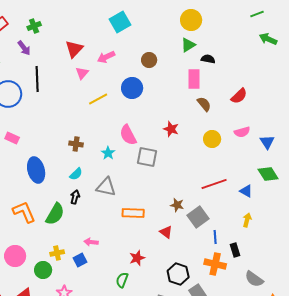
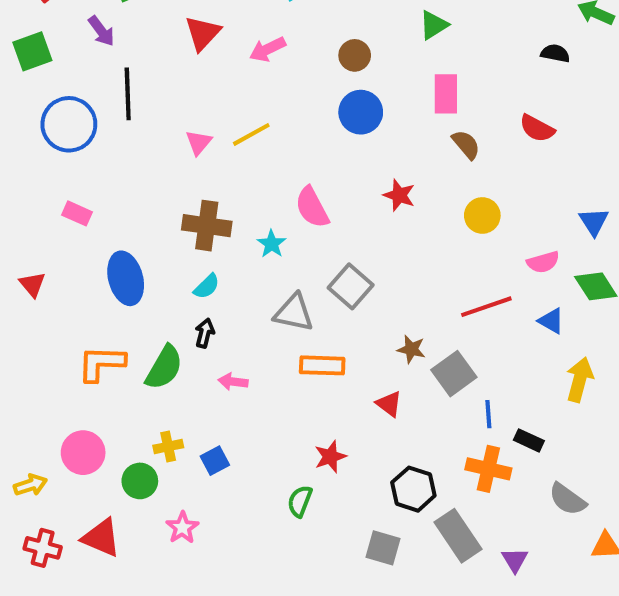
black semicircle: (208, 59) -> (555, 53), moved
pink triangle: (82, 73) -> (199, 143), moved
blue circle: (132, 88) -> (361, 112), moved
red semicircle: (239, 96) -> (537, 128), turned 72
pink semicircle: (242, 132) -> (543, 262), moved
brown cross: (76, 144) -> (207, 226), size x1.6
gray square: (147, 157) -> (351, 286), moved, turned 30
gray triangle: (106, 187) -> (294, 313), moved
orange L-shape: (24, 212) -> (101, 363), turned -65
yellow arrow: (247, 220) -> (580, 380), moved, size x1.5
pink arrow: (91, 242) -> (233, 382), moved
black rectangle: (235, 250) -> (529, 440), turned -48

